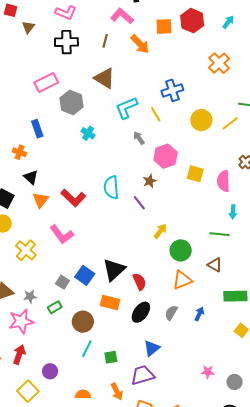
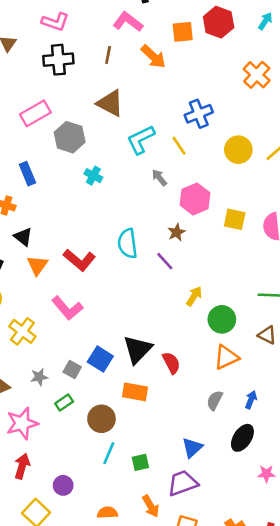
gray star: (30, 296) -> (39, 377), moved
black ellipse: (141, 312) -> (242, 438), moved

